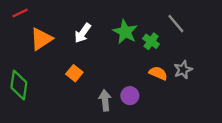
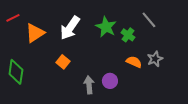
red line: (20, 13) -> (13, 18), moved
white arrow: (83, 33) -> (70, 28), size x1.4

